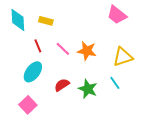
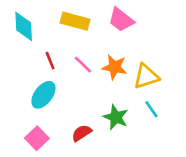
pink trapezoid: (117, 15) -> (121, 20), moved
yellow rectangle: (46, 21) -> (75, 21), moved, size x1.5
yellow triangle: (123, 57) -> (146, 76), moved
red semicircle: (62, 85) -> (82, 133), moved

